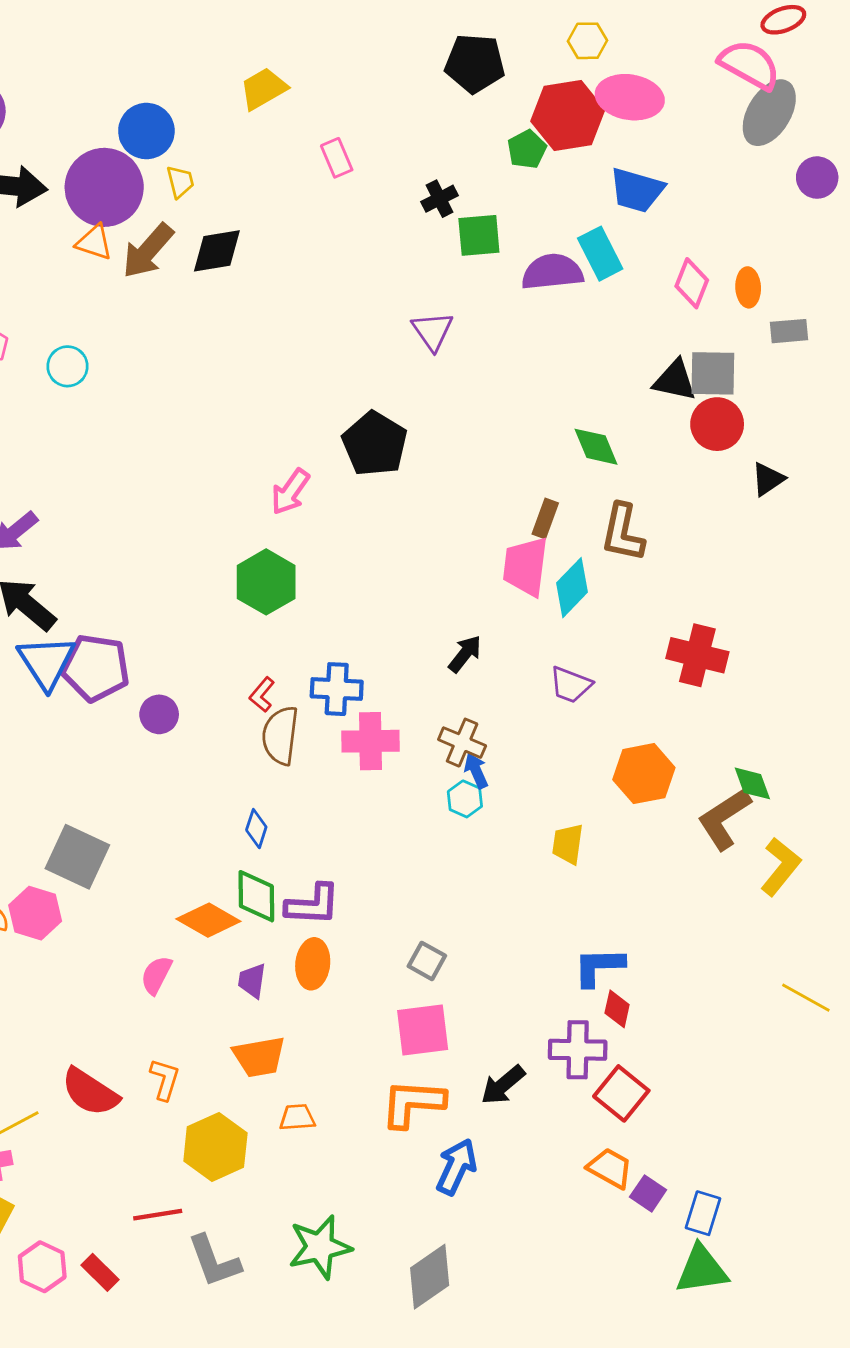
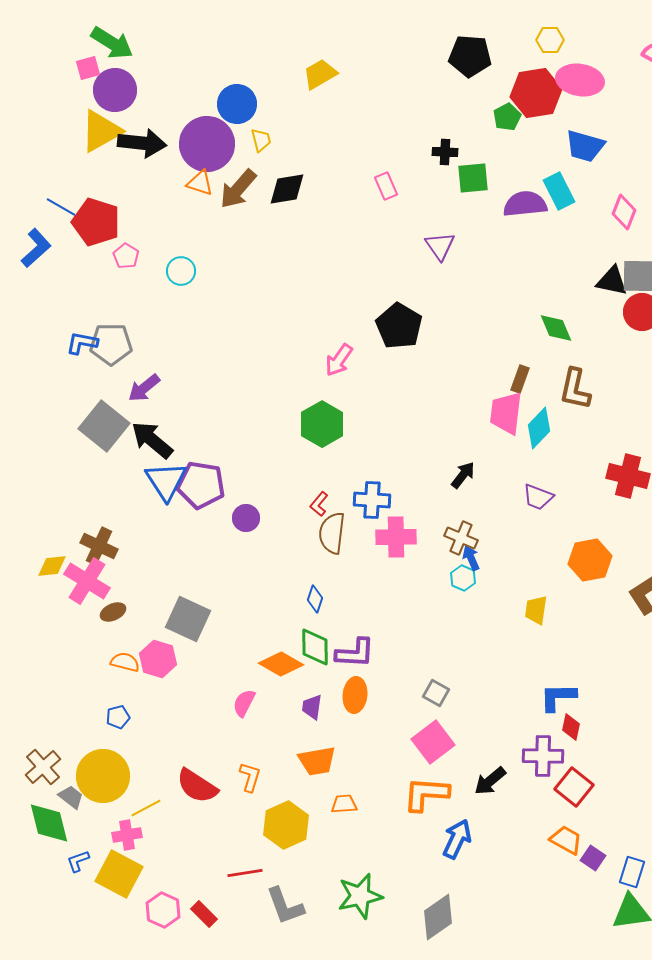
pink rectangle: (337, 158) -> (386, 186), moved
black cross: (440, 199) -> (445, 152), turned 30
pink square: (423, 1030) -> (433, 742), turned -30

